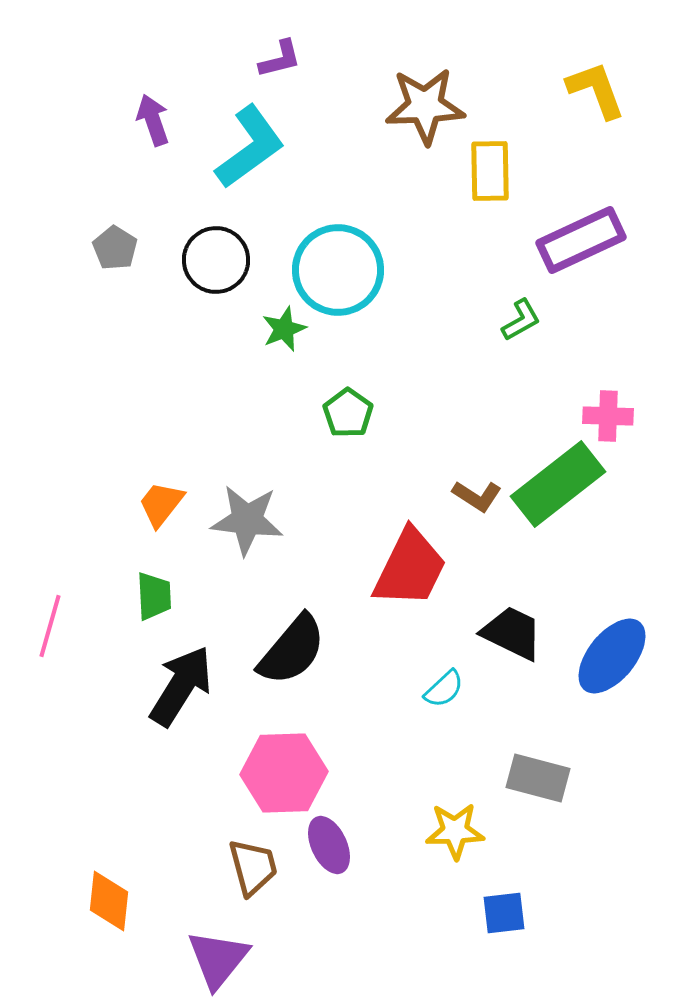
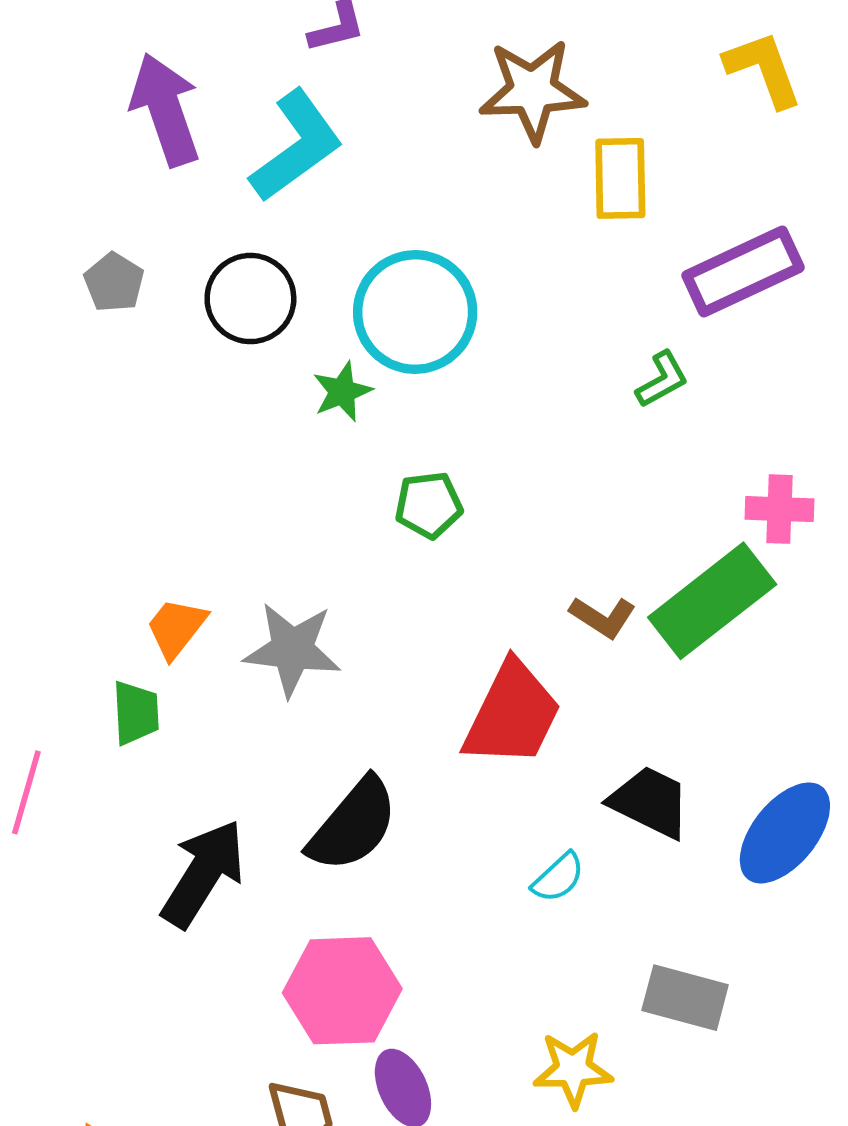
purple arrow: (153, 120) -> (165, 110), size x1.6
green pentagon: (348, 413) -> (429, 505), turned 30
green trapezoid: (154, 596) -> (136, 713), moved

